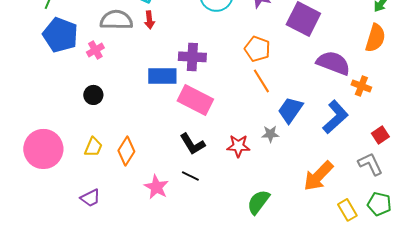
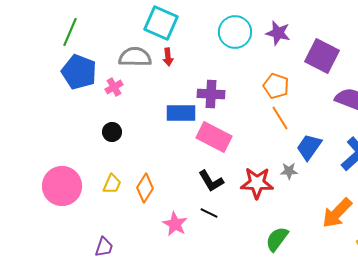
red star: (238, 146) -> (257, 183), size x1.4
purple trapezoid: (90, 198) -> (104, 247), moved, turned -45

